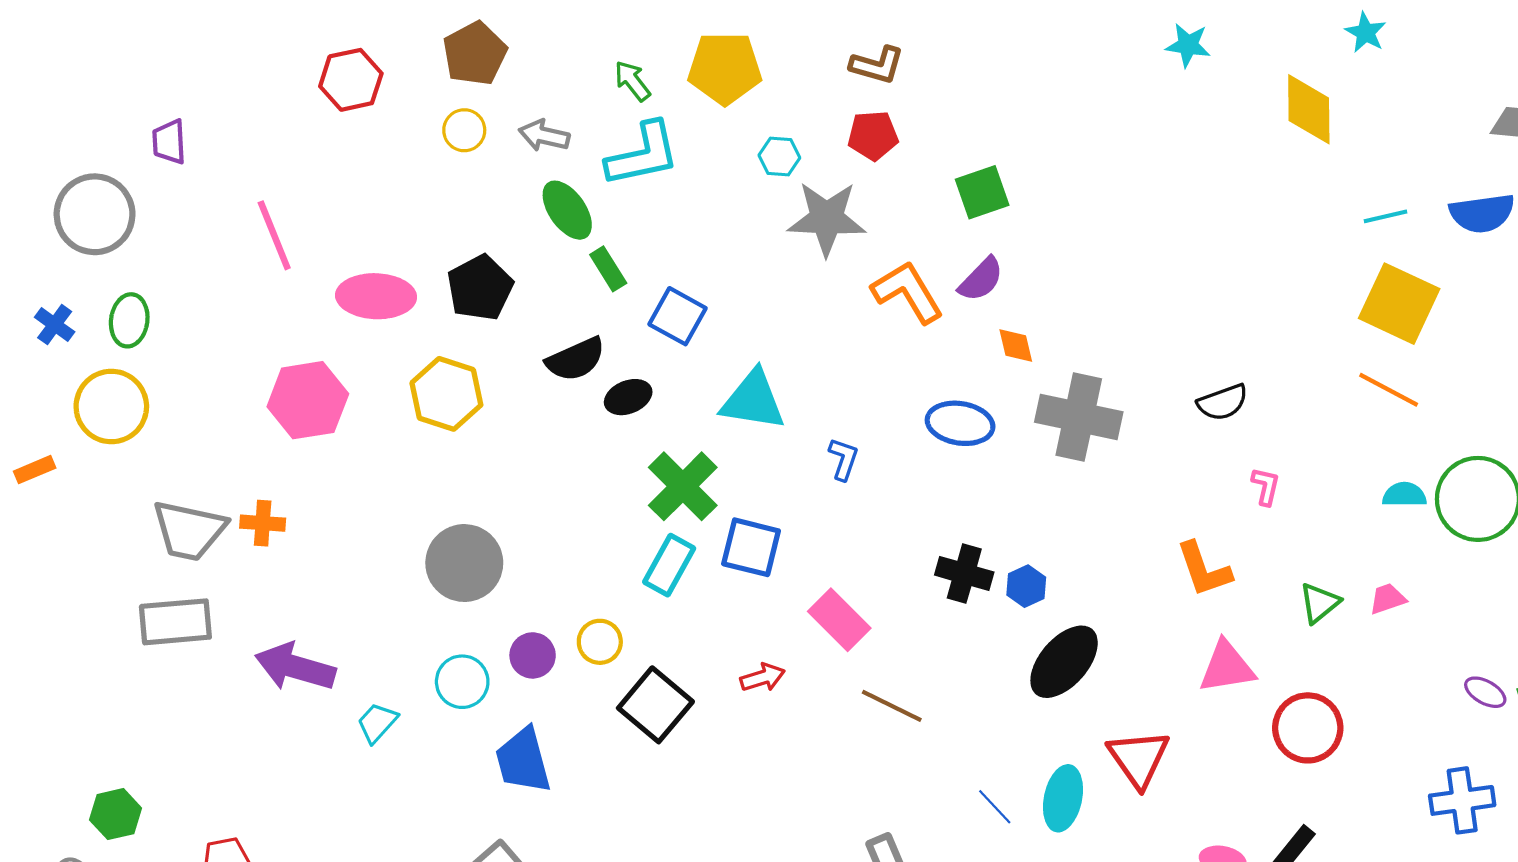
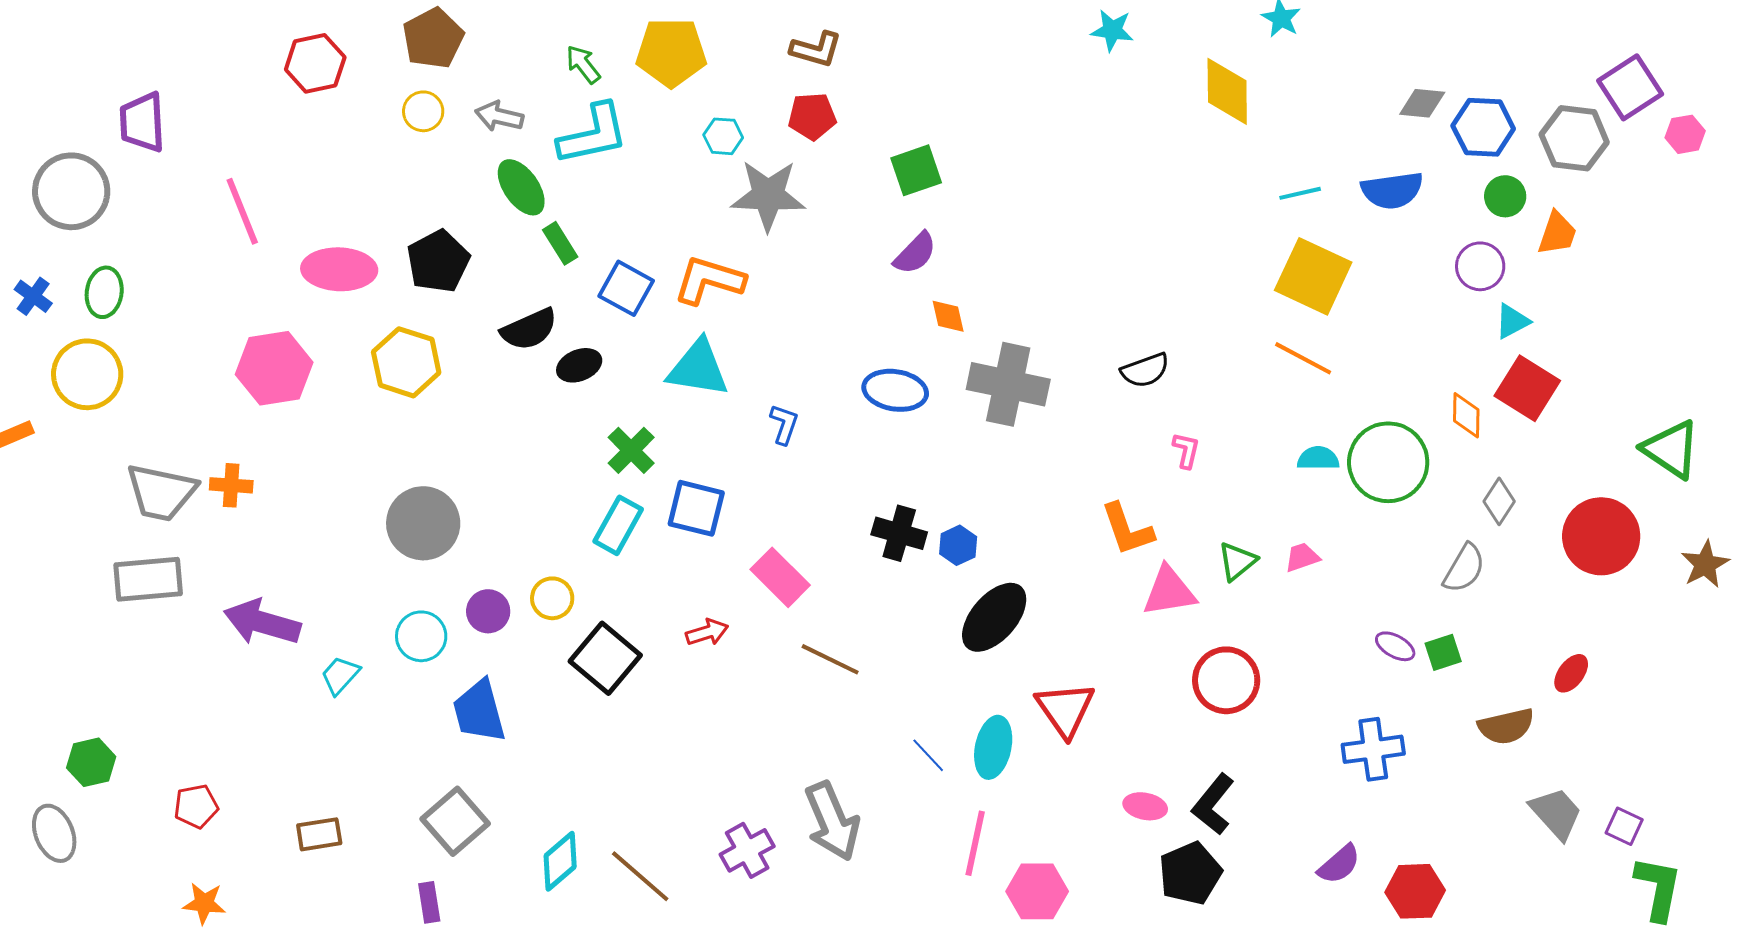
purple trapezoid: (169, 142) -> (142, 122), size x1.4
orange L-shape: (908, 292) -> (709, 280), moved, turned -42
green cross: (683, 486) -> (631, 450), size x0.7
pink triangle: (1227, 667) -> (1169, 591), moved

